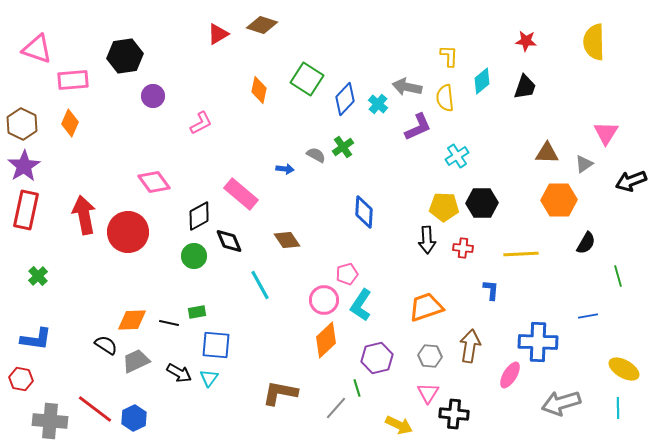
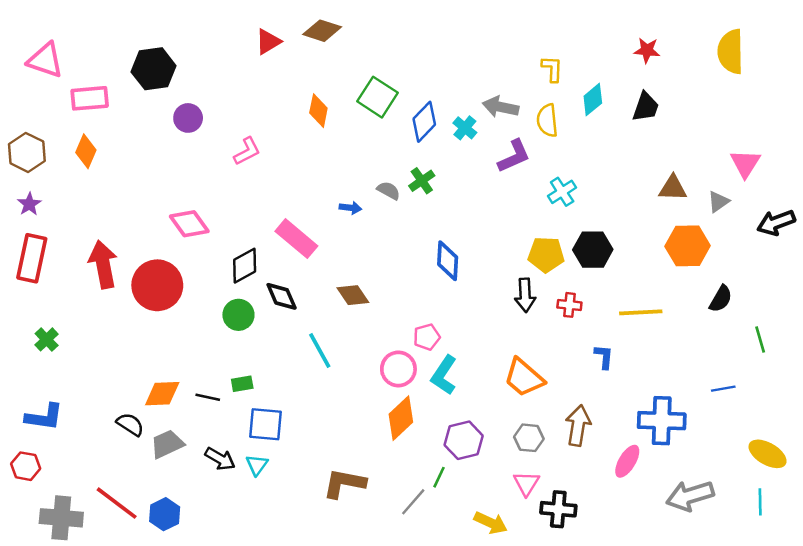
purple star: (24, 166) -> (29, 204), size x0.6
orange trapezoid: (426, 307) -> (524, 378), turned -120
green line: (357, 388) -> (439, 477), turned 42

